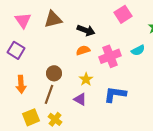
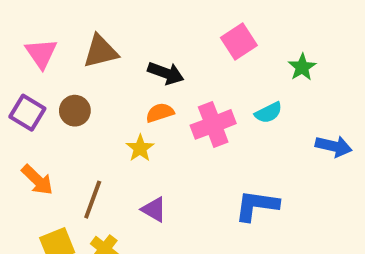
brown circle: (54, 73) -> (75, 111), moved
yellow star: (86, 79) -> (140, 148), moved
orange arrow: (21, 84) -> (37, 180), turned -42
blue L-shape: (115, 94) -> (257, 206), moved

